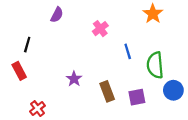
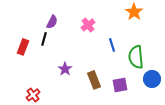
purple semicircle: (57, 15) -> (52, 22), moved
black line: (27, 45) -> (44, 39), moved
red rectangle: (19, 71) -> (23, 47), moved, turned 49

